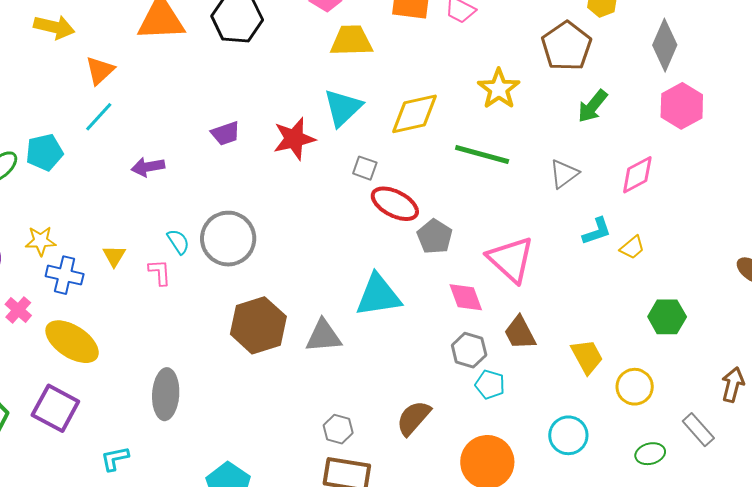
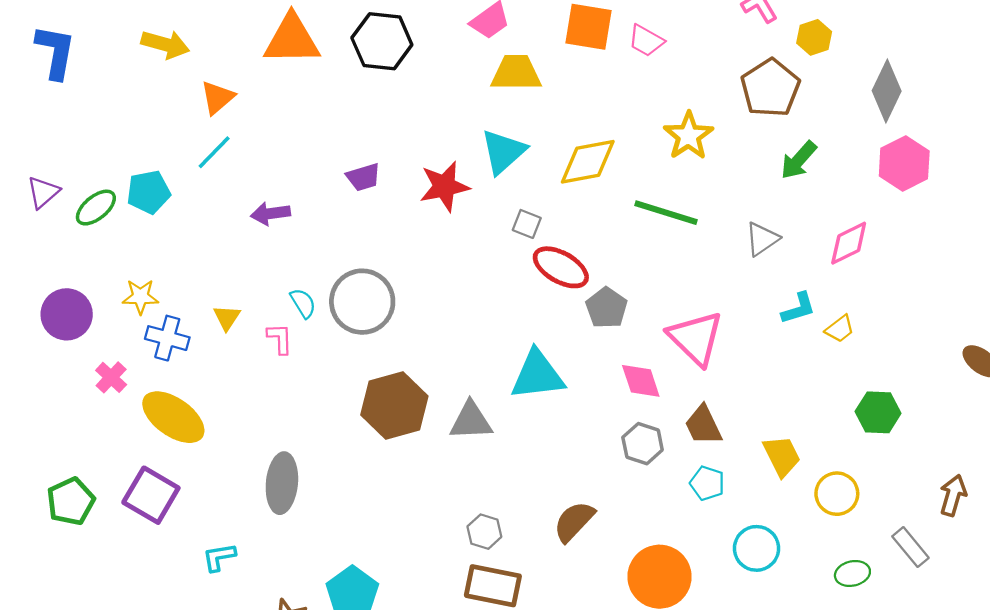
cyan pentagon: (490, 385) -> (707, 483), moved

